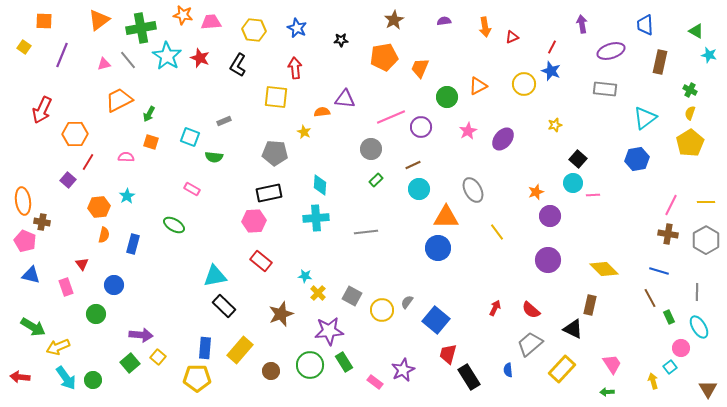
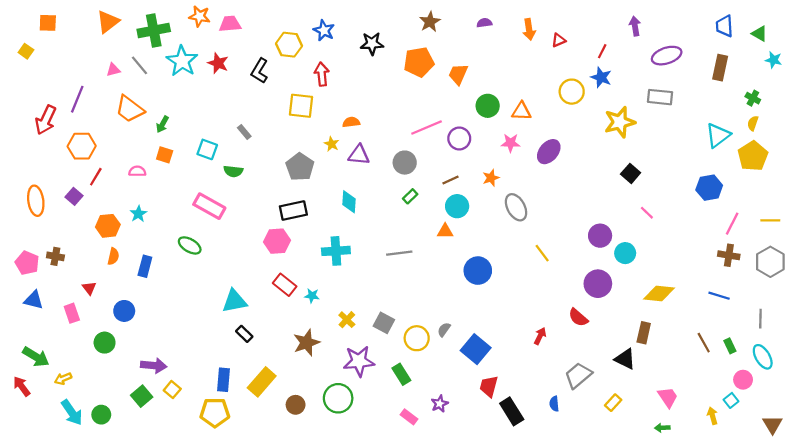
blue trapezoid: (645, 25) -> (724, 26), moved
yellow hexagon: (254, 30) -> (289, 45), moved
black star: (341, 40) -> (372, 44), size x1.5
purple line: (62, 55) -> (77, 99), moved
orange triangle: (478, 86) -> (521, 111), moved, turned 30
purple triangle: (345, 99) -> (359, 155), moved
orange trapezoid: (119, 100) -> (130, 109), turned -116
cyan triangle: (645, 118) -> (718, 135), moved
gray rectangle: (224, 121) -> (244, 132), turned 72
yellow star: (555, 125) -> (620, 122), moved, size x2.0
pink star: (468, 131) -> (511, 143), turned 30
gray pentagon: (275, 153) -> (300, 167), turned 30
blue hexagon: (637, 159) -> (709, 188), moved
cyan circle: (573, 183) -> (625, 253), moved
pink rectangle: (192, 189) -> (209, 206), size x1.8
orange star: (536, 192) -> (491, 178), moved
pink line: (593, 195) -> (647, 213), turned 48
orange ellipse: (23, 201) -> (36, 201), moved
orange triangle: (446, 217) -> (445, 231), moved, size x0.6
cyan cross: (316, 218) -> (336, 251), moved
brown cross: (42, 222) -> (55, 256), moved
yellow diamond: (604, 269) -> (659, 293), turned -40
cyan star: (305, 276) -> (312, 296), moved
brown line: (650, 298) -> (704, 343), moved
black rectangle: (224, 306) -> (244, 334), size x0.7
red semicircle: (531, 310) -> (578, 317), moved
yellow arrow: (58, 347) -> (63, 379), size x0.7
green rectangle: (344, 362) -> (401, 374), moved
yellow rectangle: (562, 369) -> (613, 403), size x0.6
purple star: (403, 370) -> (440, 404), size x0.7
red arrow: (20, 377) -> (22, 386), moved, turned 48

